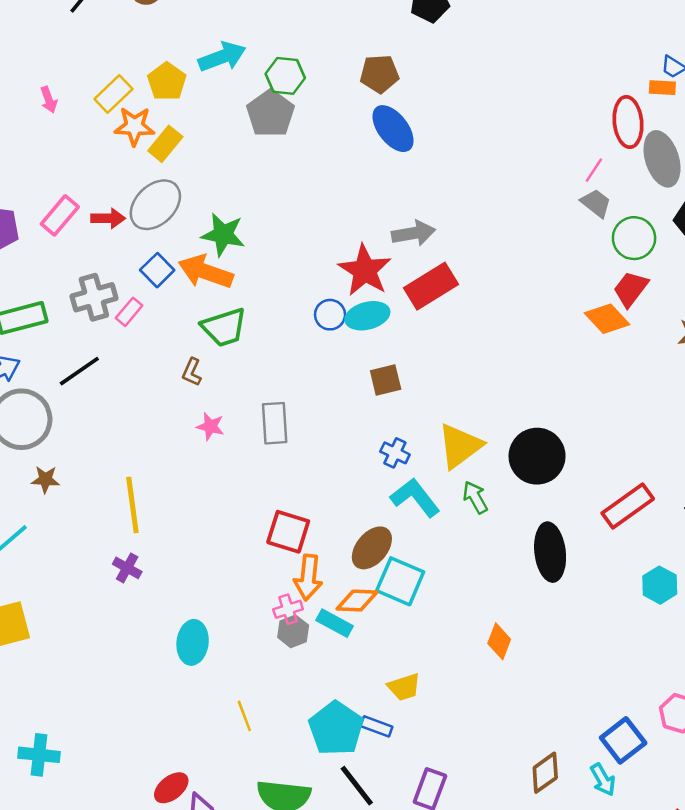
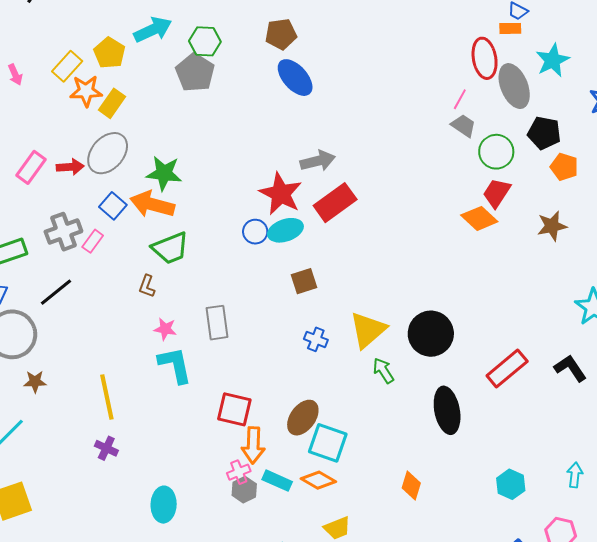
cyan L-shape: (415, 497) -> (175, 365), moved, turned 30
cyan hexagon: (660, 585) -> (511, 484), moved
orange diamond: (357, 601) -> (318, 480), moved, turned 32

